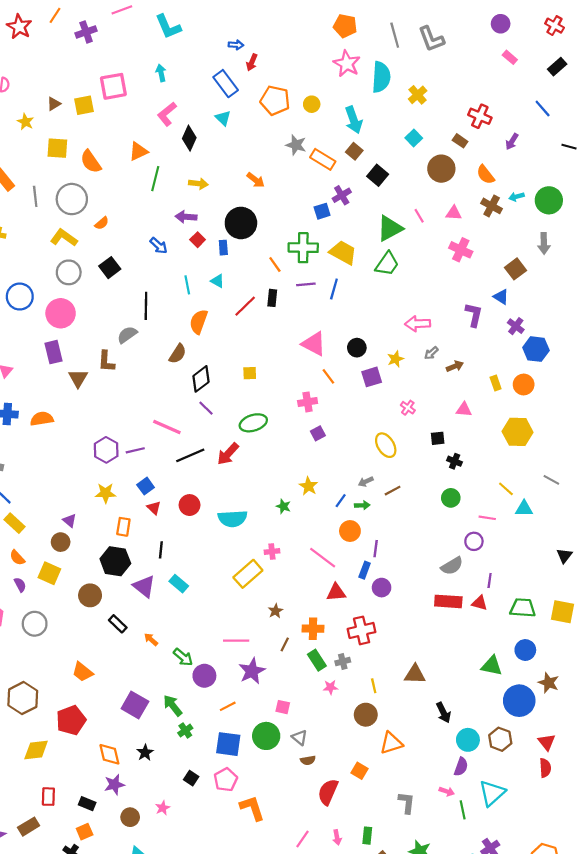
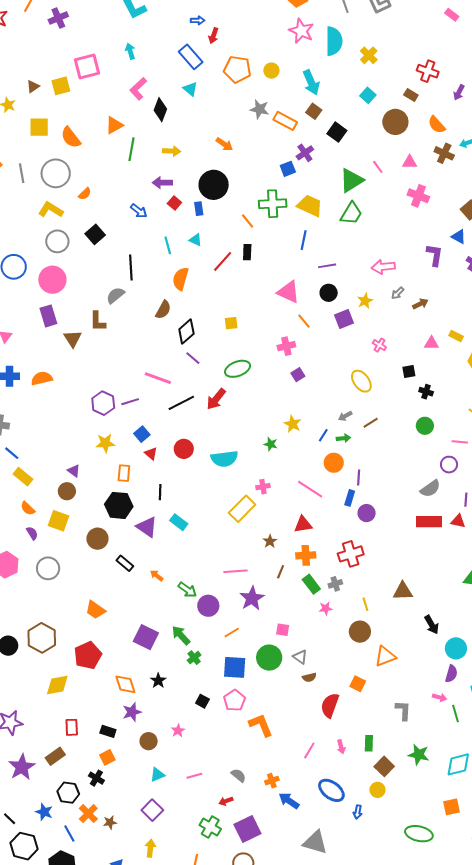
purple line: (306, 284) -> (327, 266), moved
yellow rectangle: (496, 383) -> (456, 336), moved, turned -40
red triangle: (336, 592) -> (303, 524), moved

